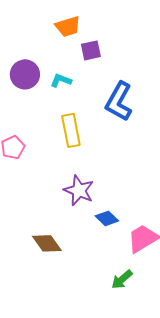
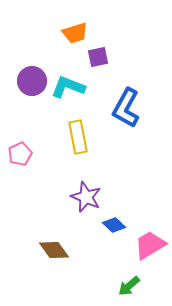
cyan L-shape: (61, 80) -> (68, 87), size x1.6

